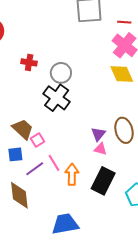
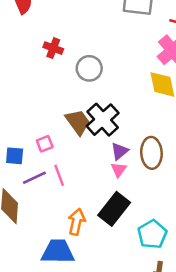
black cross: (57, 98) -> (103, 120), moved
brown trapezoid: (23, 129) -> (78, 122), moved
pink triangle: (100, 149) -> (119, 170), turned 40
orange arrow: (72, 174) -> (77, 222), moved

